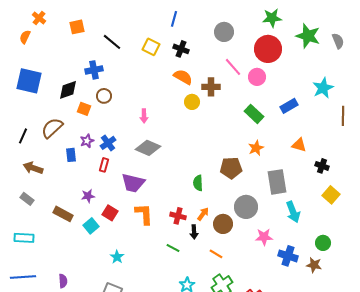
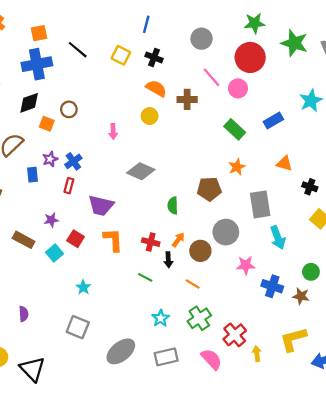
blue cross: (94, 70) -> (37, 64), moved, size x1.5
yellow circle: (192, 102) -> (150, 116), moved
gray diamond: (148, 148) -> (141, 171), moved

